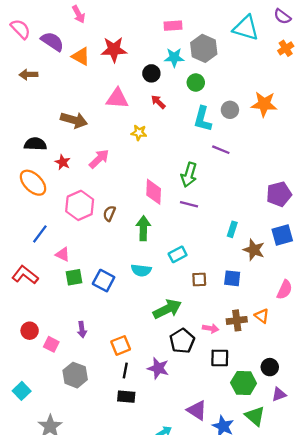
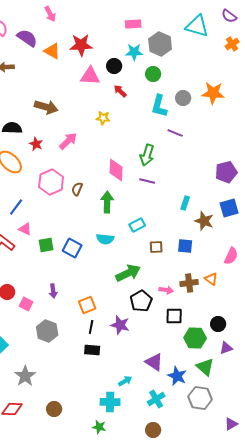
pink triangle: (117, 98) -> (90, 76), moved
pink triangle: (63, 254) -> (25, 229), moved

